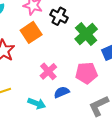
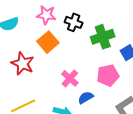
green cross: (86, 34) -> (103, 37), turned 30

